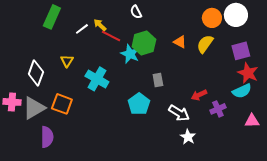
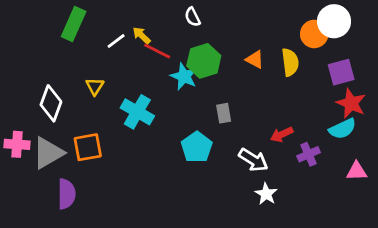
orange circle: (212, 18) -> (314, 34), moved
yellow semicircle: (205, 44) -> (290, 62), turned 138
orange square: (62, 104) -> (88, 147), turned -30

